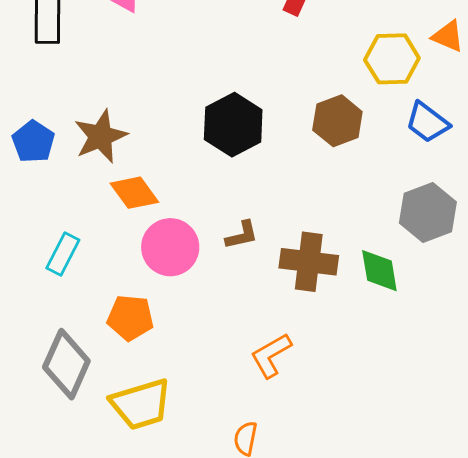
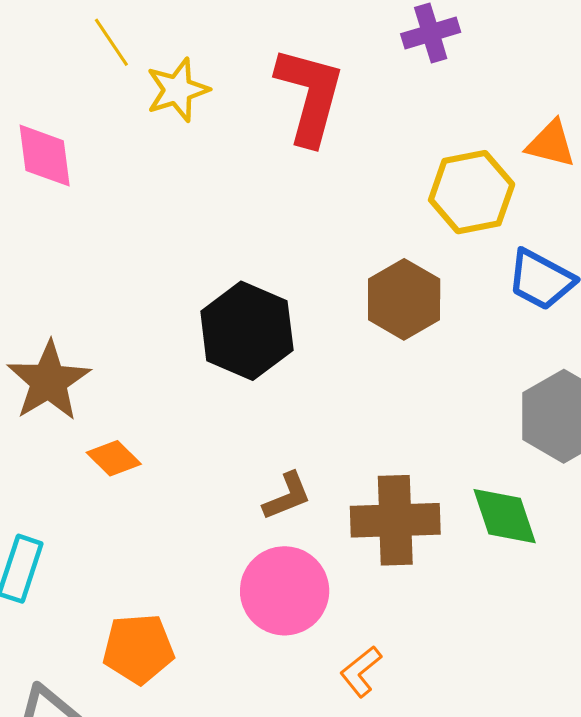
orange diamond: (134, 193) -> (114, 458), size x0.7
pink circle: (170, 247) -> (285, 591), moved
orange L-shape: (271, 355) -> (361, 671), size x0.7

